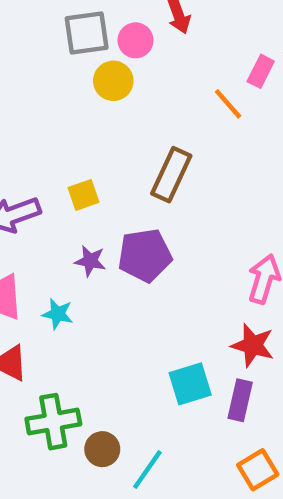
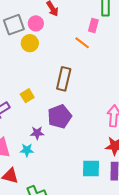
purple star: (90, 261) -> (37, 133), moved
cyan square: (190, 384) -> (91, 169), turned 30

